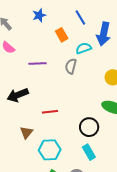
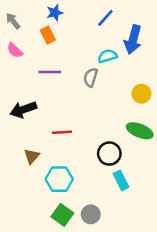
blue line: (80, 17) -> (105, 18), turned 70
orange rectangle: (62, 35) -> (48, 35), moved
cyan rectangle: (89, 152) -> (121, 180), moved

